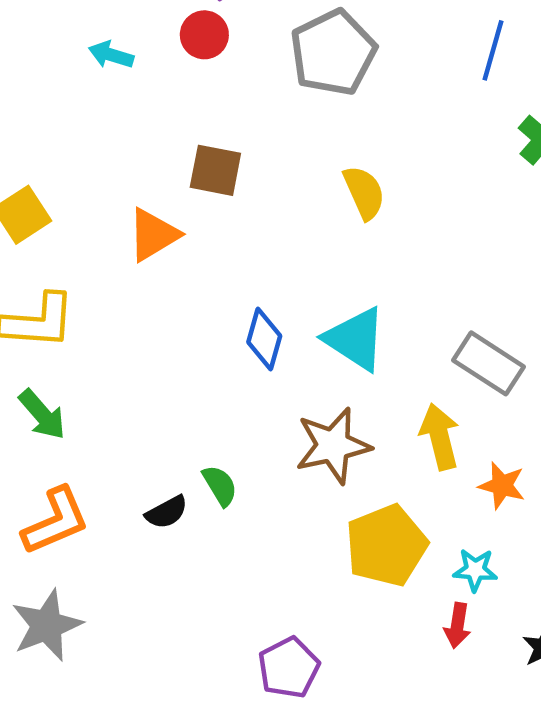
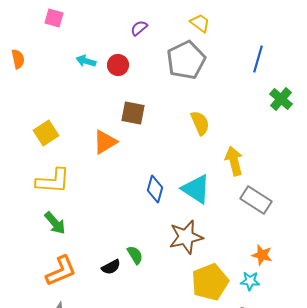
red circle: (204, 35) -> (118, 65), moved
yellow arrow: (440, 437) -> (234, 161), moved
cyan star: (475, 570) -> (250, 281), moved

